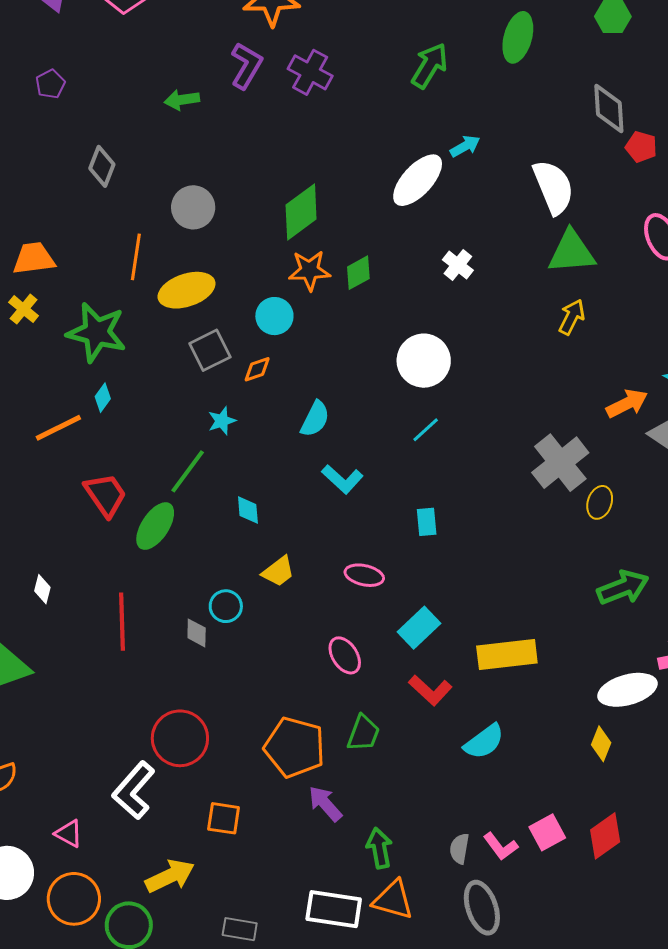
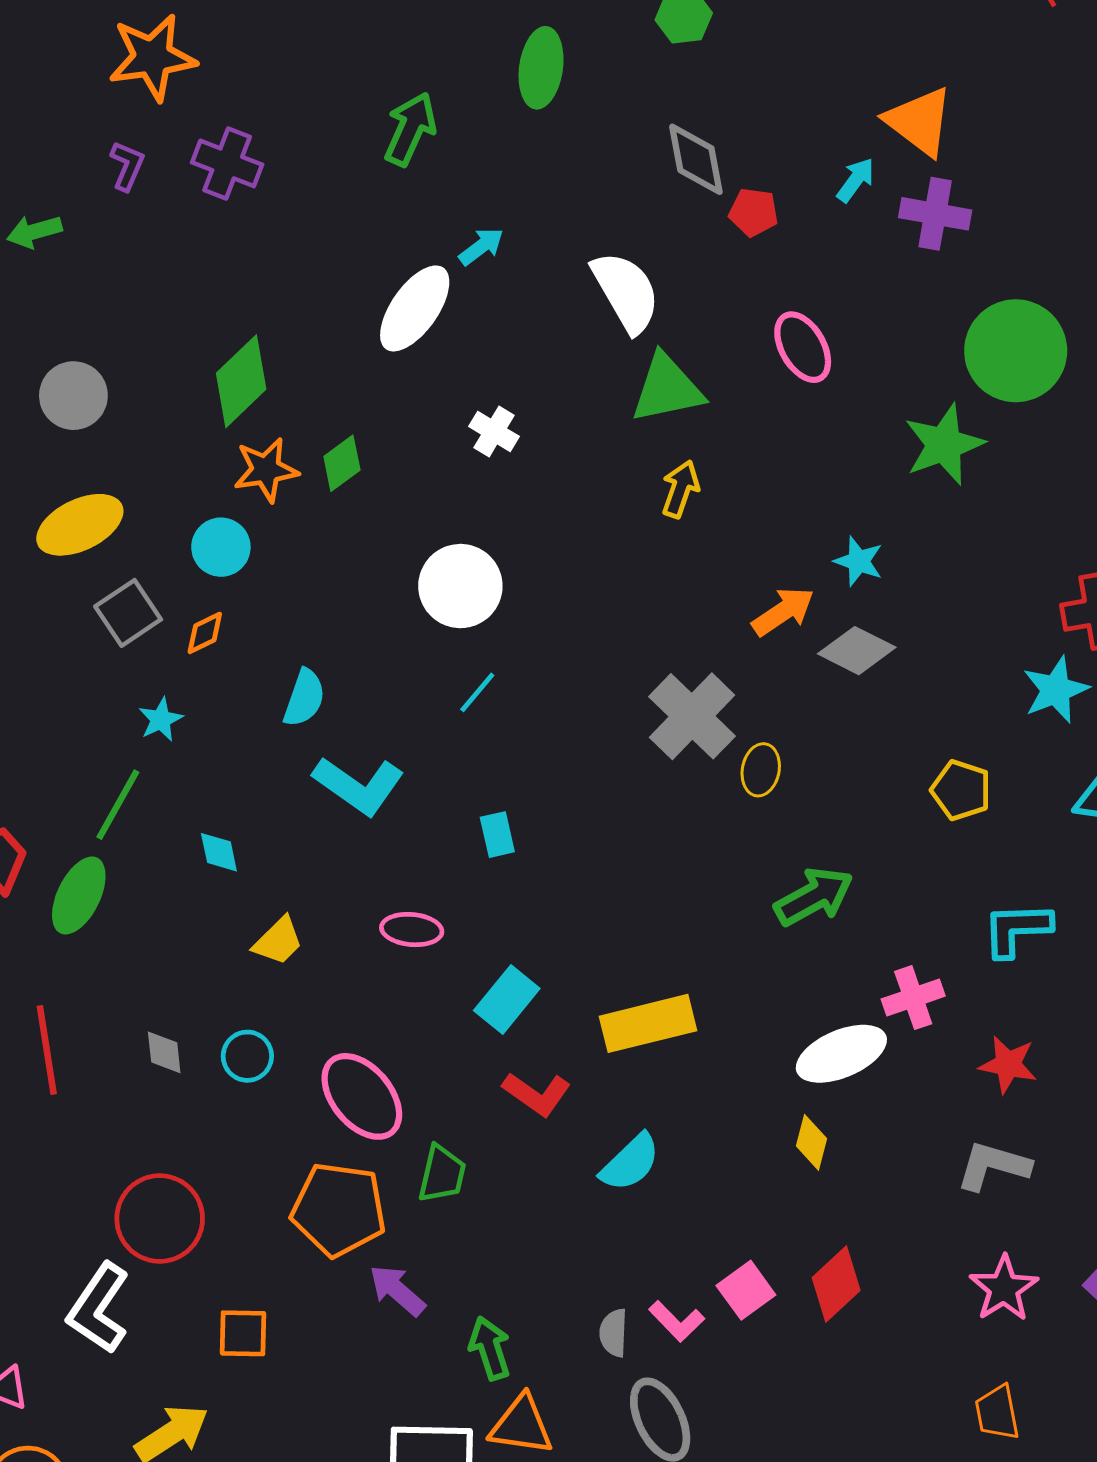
purple L-shape: (246, 66) -> (127, 166), size x0.7
cyan L-shape: (342, 479) -> (359, 786), size x1.4
cyan circle: (226, 606) -> (247, 1056), moved
pink ellipse: (345, 655) -> (362, 1096), moved, size x1.5

